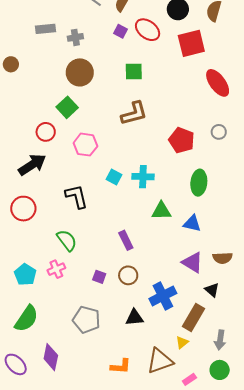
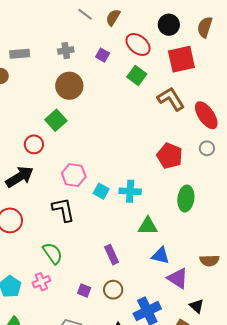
gray rectangle: (46, 29) -> (20, 54), moved
purple square: (120, 31) -> (103, 55), moved
green square: (134, 71) -> (137, 75), moved, turned 36
red ellipse: (218, 83) -> (206, 115), moved
brown L-shape: (134, 113) -> (171, 99), moved, turned -108
pink hexagon: (85, 145) -> (74, 175), moved
blue triangle: (192, 223) -> (161, 256), moved
brown semicircle: (223, 258) -> (209, 261), moved

